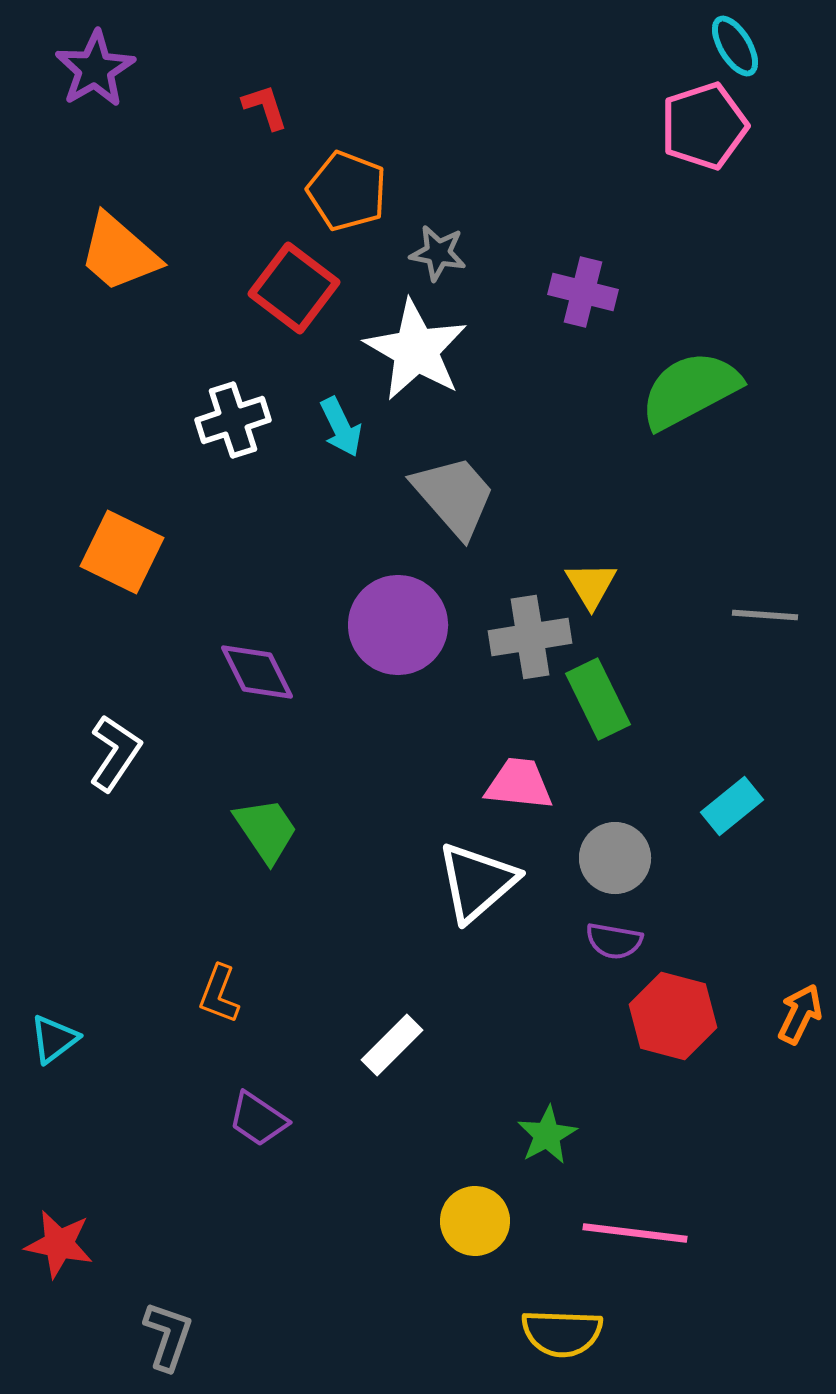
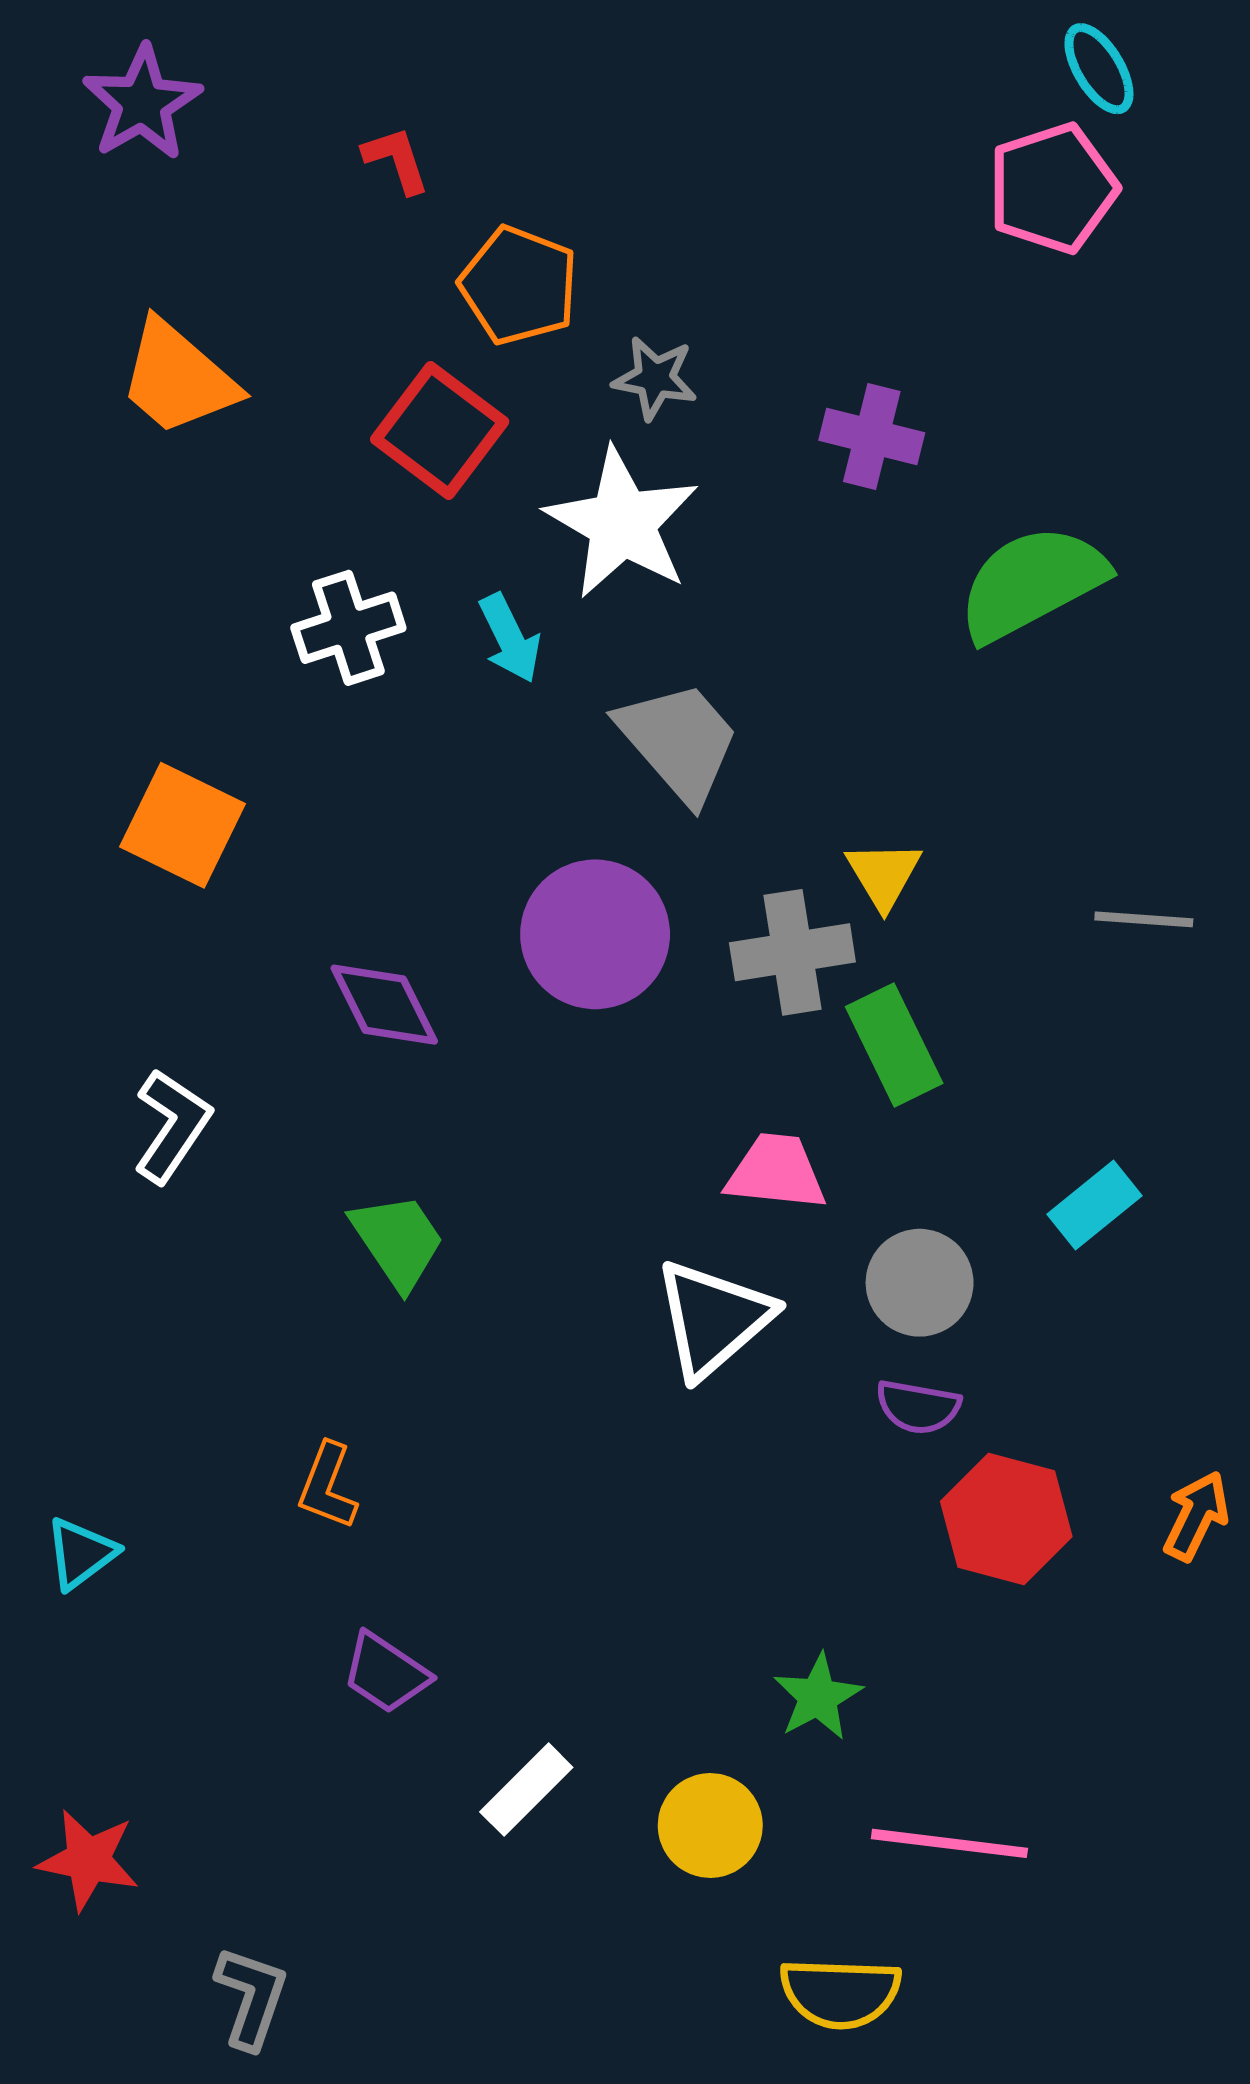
white rectangle: (392, 1045) -> (526, 1790), moved

